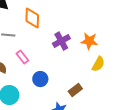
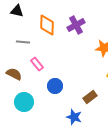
purple cross: (61, 41) -> (76, 25), moved

